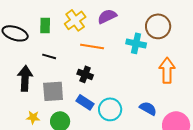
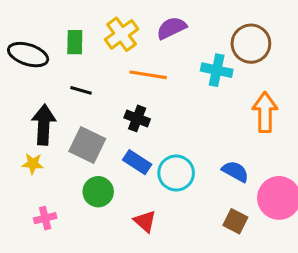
gray square: (53, 91) -> (87, 145), turned 30
yellow star: (33, 117) -> (33, 164), moved

